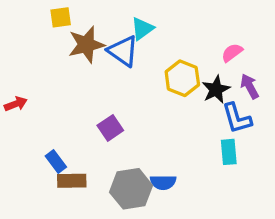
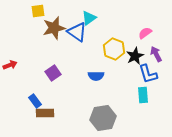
purple square: (110, 128) -> (53, 73), moved
blue semicircle: (163, 182) -> (96, 76), moved
gray hexagon: (131, 189) -> (103, 118), moved

